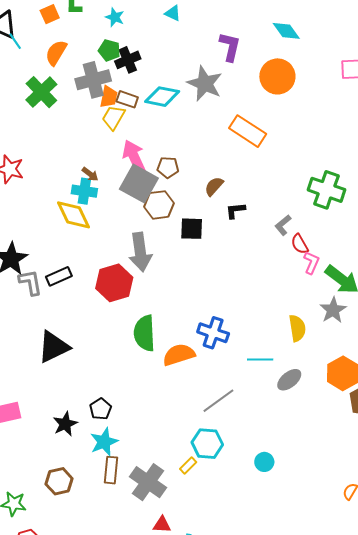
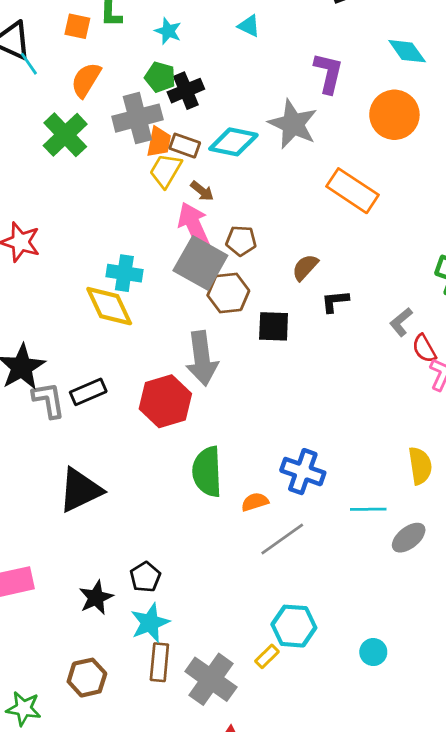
orange square: (50, 14) -> (77, 26), turned 36
brown arrow: (90, 174) -> (202, 191), moved
orange semicircle: (179, 355) -> (255, 502), size x0.6
gray line: (218, 401) -> (282, 539), moved

